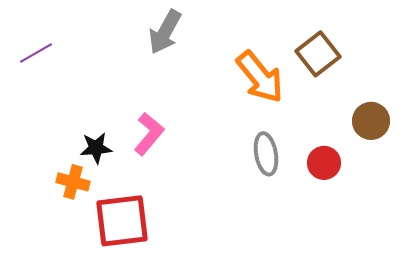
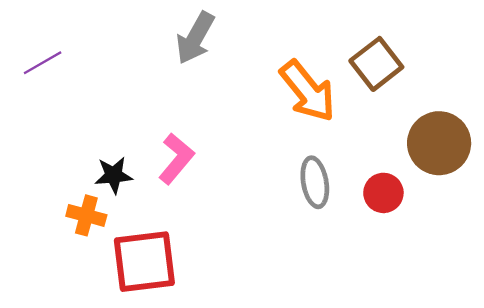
brown circle: (371, 121) -> (439, 143), size x1.4

